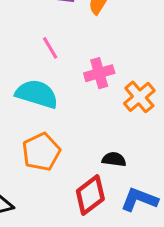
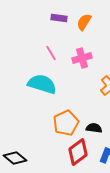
pink cross: (99, 73) -> (82, 58), moved
orange pentagon: (41, 152) -> (66, 123), moved

